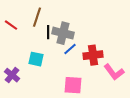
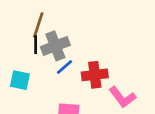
brown line: (37, 17) -> (38, 25), moved
gray cross: (63, 33) -> (55, 46), turned -35

